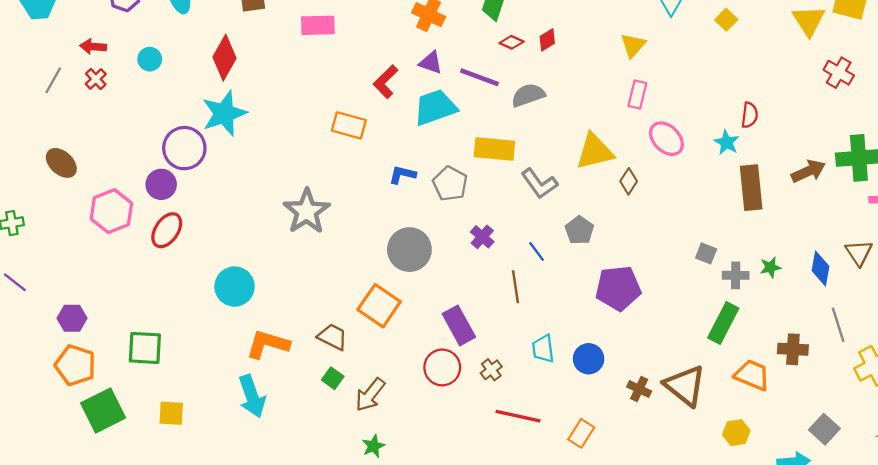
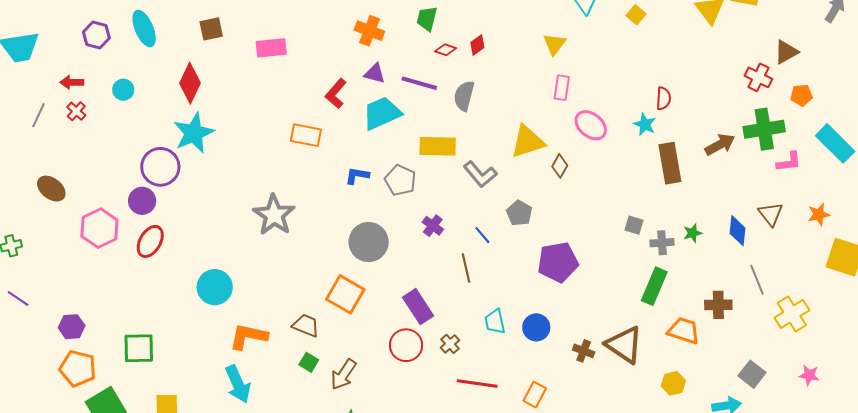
red cross: (839, 73) -> (758, 77), moved
gray semicircle: (528, 95) -> (464, 96), turned -52

